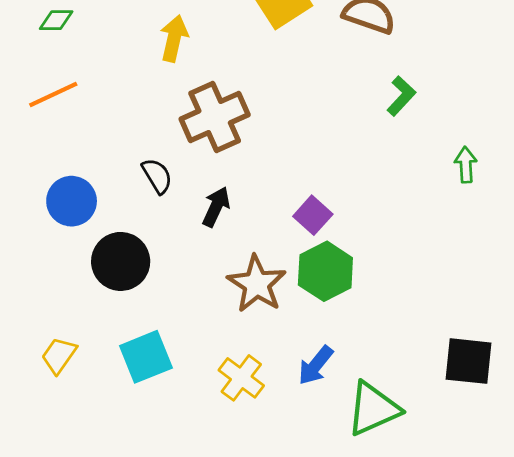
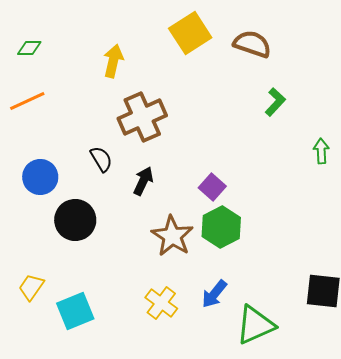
cyan square: (146, 357) -> (75, 311), moved

